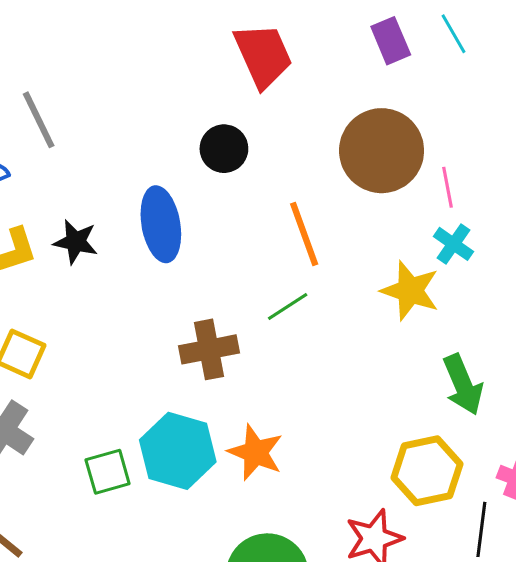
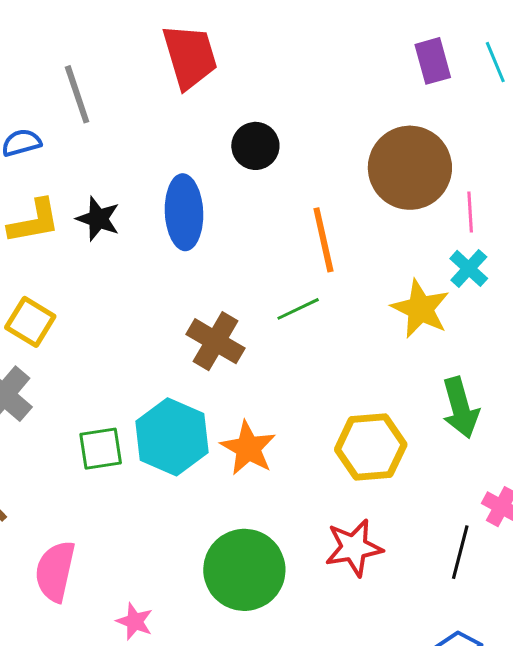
red trapezoid: (263, 55) -> (190, 56), moved
brown cross: (209, 349) -> (215, 341), turned 34
yellow hexagon: (427, 471) -> (371, 447), moved

